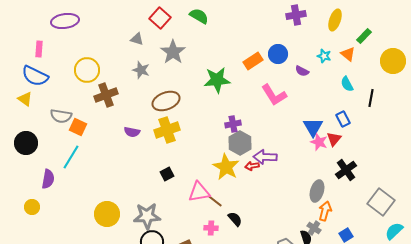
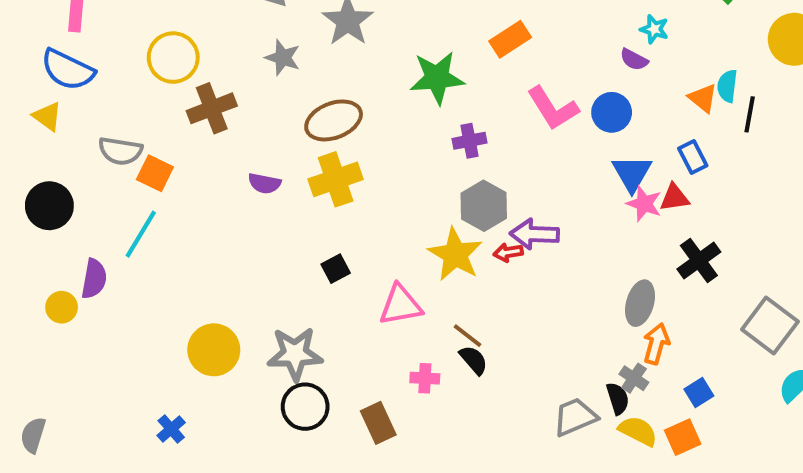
blue circle: (278, 54) -> (612, 112), moved
orange triangle: (348, 54) -> (703, 98), moved
purple semicircle: (302, 71) -> (634, 60), moved
cyan semicircle: (347, 84) -> (727, 86), moved, turned 35
purple cross: (233, 124) -> (470, 141), moved
red triangle: (334, 139) -> (675, 198), turned 42
brown line: (215, 201) -> (467, 336), moved
yellow circle: (32, 207) -> (62, 307), moved

